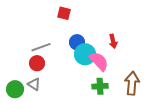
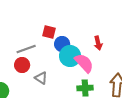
red square: (64, 13) -> (49, 32), moved
gray triangle: (34, 84) -> (41, 78), moved

